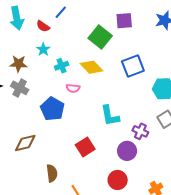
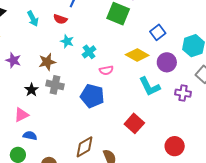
cyan arrow: (17, 18) -> (33, 19), size x0.7
blue square: (133, 66) -> (158, 32), size x0.7
yellow diamond: (92, 67) -> (137, 55), moved
brown diamond: (25, 143) -> (85, 147), moved
purple circle: (127, 151) -> (167, 62), moved

